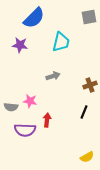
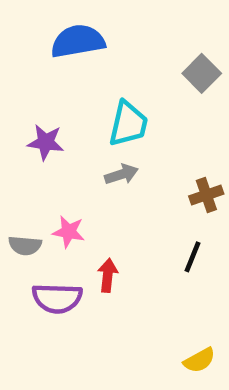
gray square: (89, 17) -> (202, 73), moved, turned -35
blue semicircle: (34, 18) -> (78, 41), turned -145
cyan trapezoid: (61, 42) -> (128, 124), moved
purple star: (20, 45) -> (46, 142), moved

